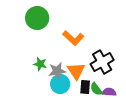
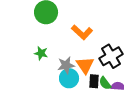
green star: (40, 64) -> (41, 53), moved

